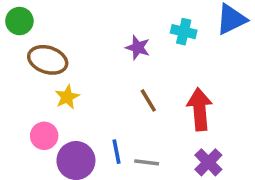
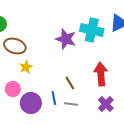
cyan cross: (184, 32) -> (92, 30), size x1.6
purple star: (138, 48) -> (66, 39), size x1.5
brown line: (148, 100) -> (70, 83), moved

